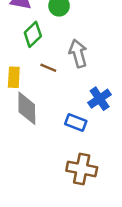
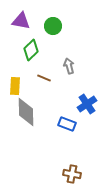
gray arrow: (78, 53) -> (69, 66), size x0.7
brown cross: (82, 169) -> (72, 174), moved, size x0.7

